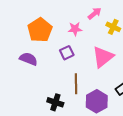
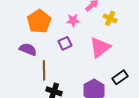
brown line: (76, 84) -> (44, 70), moved

